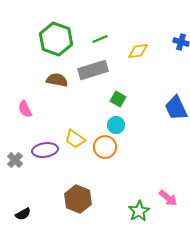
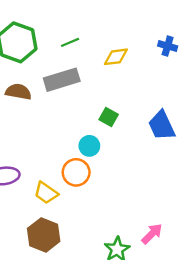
green square: (118, 99) -> (109, 117), moved
yellow trapezoid: (75, 139) -> (46, 193), moved
pink arrow: (168, 198) -> (152, 234), turned -84

